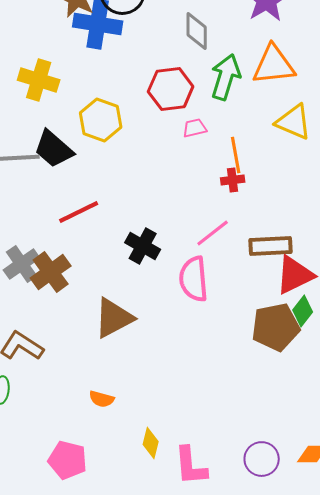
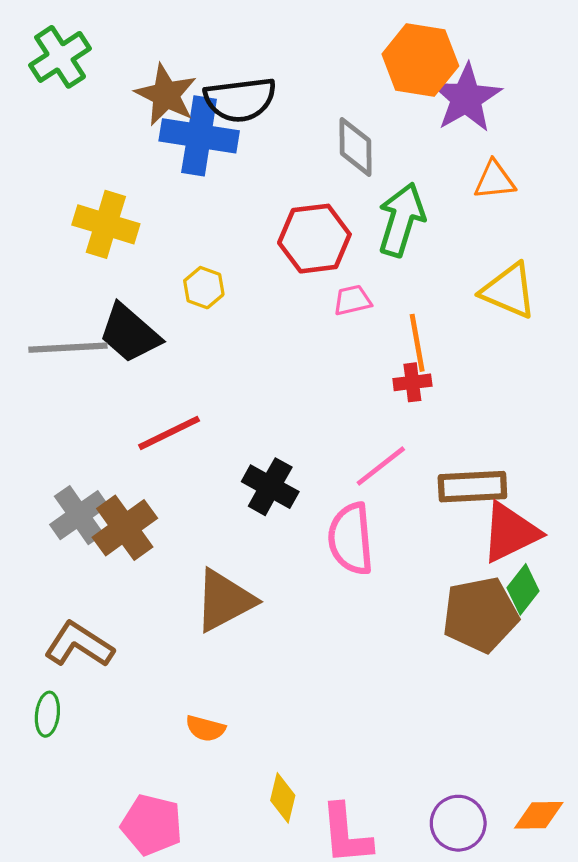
orange triangle: (274, 65) -> (495, 180), moved, size x0.6
yellow hexagon: (101, 120) -> (204, 288), size x0.6

